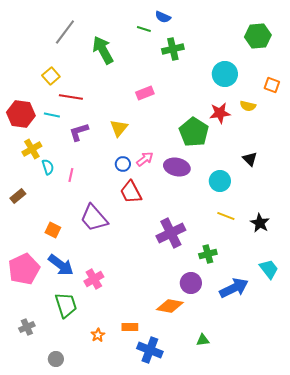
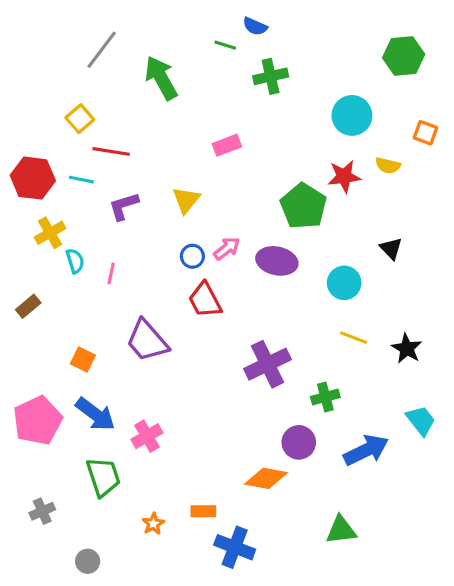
green triangle: (203, 340) -> (341, 530), moved, size x1.5

